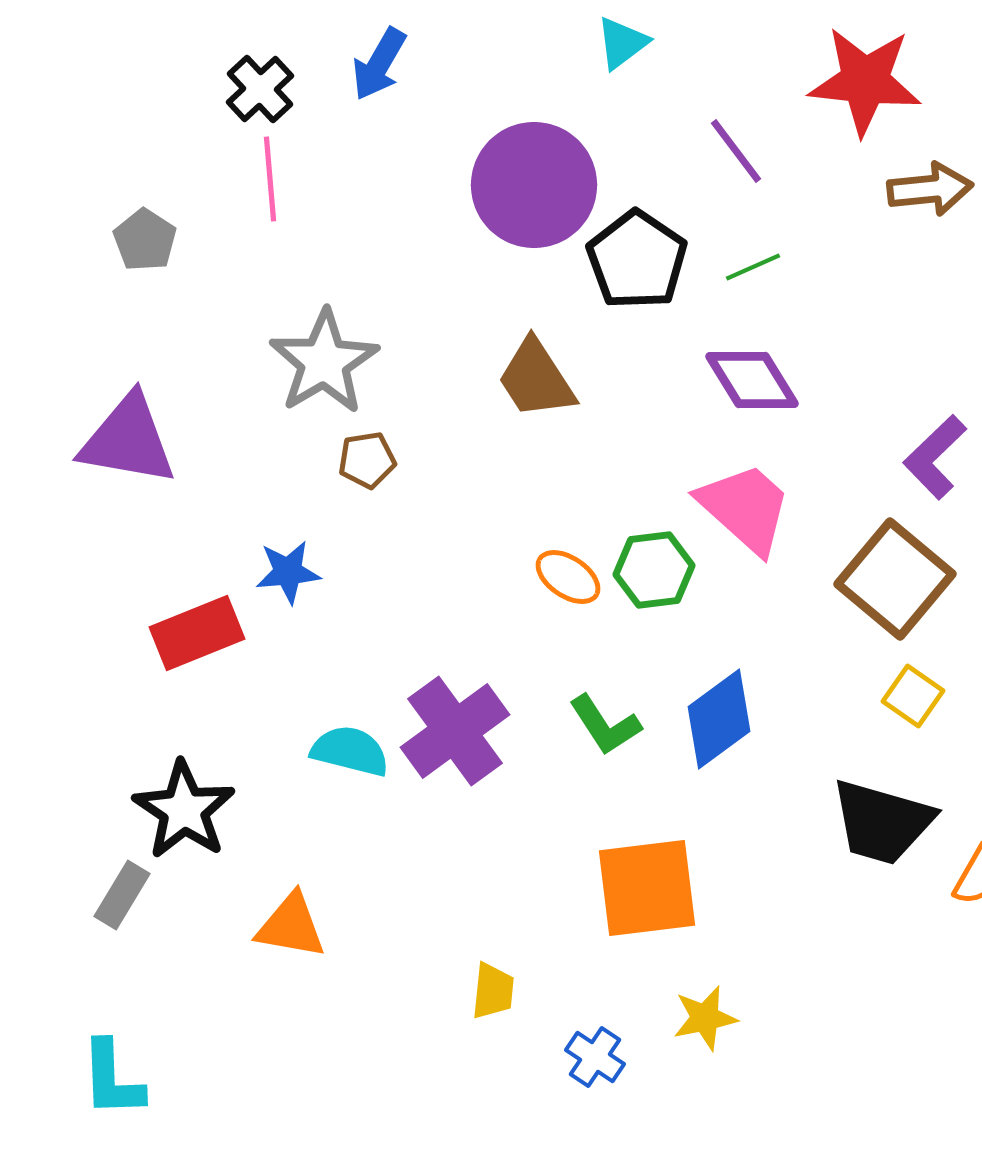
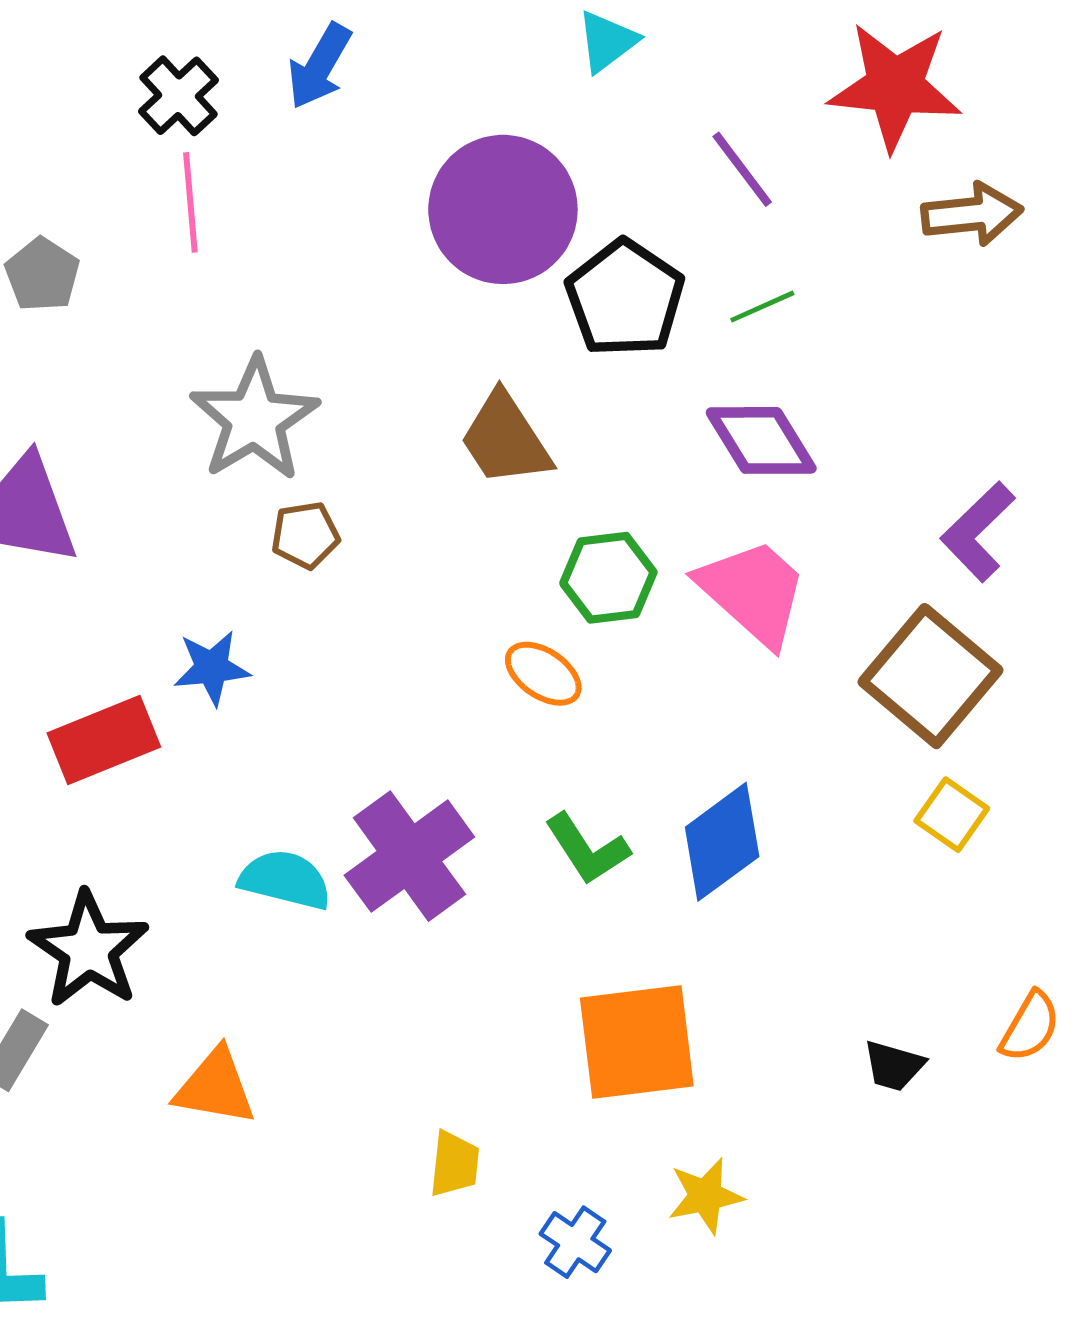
green hexagon: (654, 570) -> (608, 578), moved
black trapezoid: (882, 822) -> (894, 1066), moved, size x0.5

